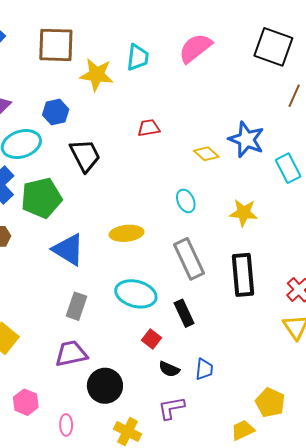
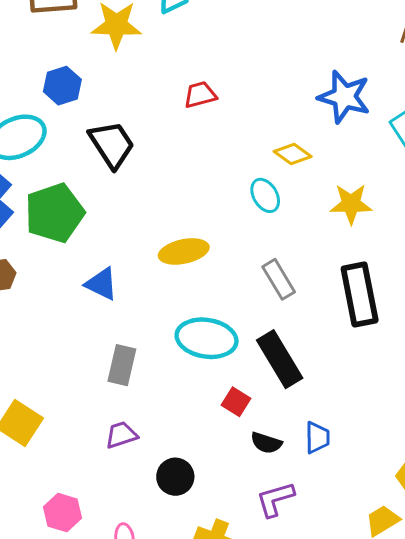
yellow diamond: (206, 154) -> (293, 154), moved
blue triangle: (68, 250) -> (101, 284), size x0.7
gray rectangle: (189, 259) -> (279, 279), size x0.7
black rectangle: (184, 313) -> (280, 359), size x1.4
purple trapezoid: (71, 354) -> (121, 435), size x0.7
black circle: (105, 386) -> (175, 477), size x0.7

